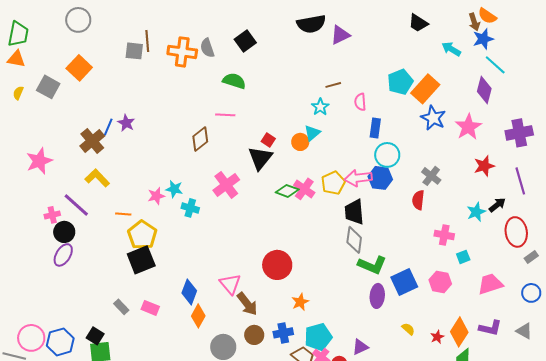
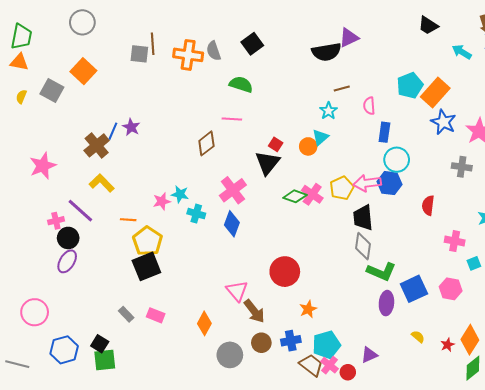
black semicircle: (311, 24) -> (326, 52), moved
gray cross: (431, 176) -> (462, 167), moved, turned -30
blue diamond: (189, 292) -> (232, 224), moved
pink circle: (31, 338) -> (35, 312), moved

